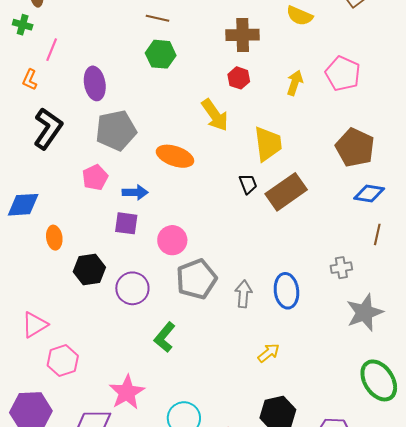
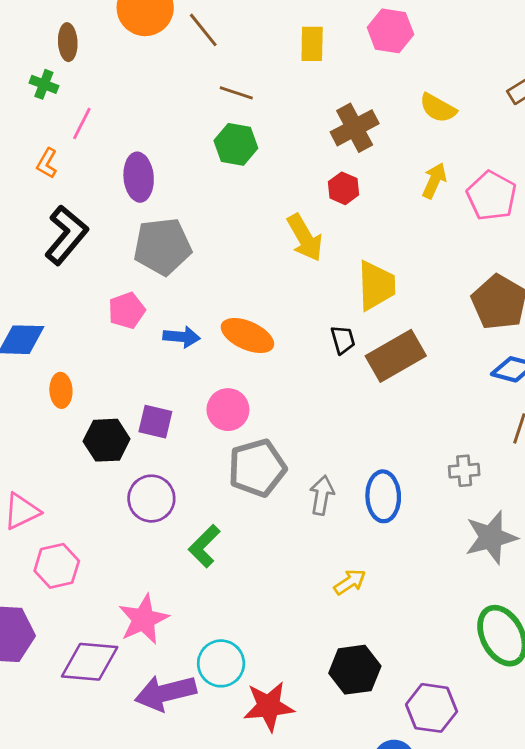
brown cross: (243, 35) -> (355, 128), turned -32
yellow arrow: (295, 83) -> (434, 181), moved
orange ellipse: (175, 156) -> (247, 336), moved
purple square: (126, 223) -> (155, 422), moved
purple circle: (132, 288) -> (151, 499), moved

